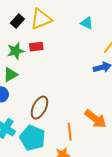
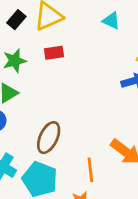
red rectangle: (36, 47) -> (54, 53), moved

